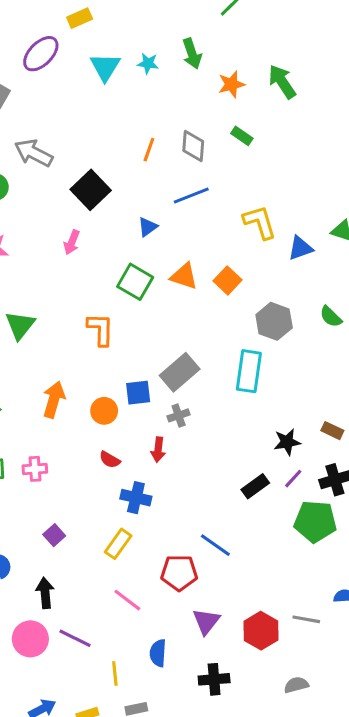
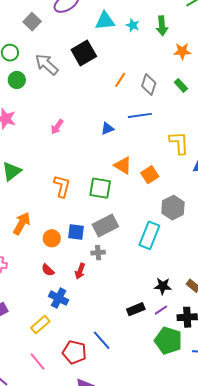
cyan triangle: (105, 67) -> (105, 21), turned 40
black square: (91, 190) -> (84, 53), moved
green square: (135, 282) -> (100, 188), moved, turned -35

